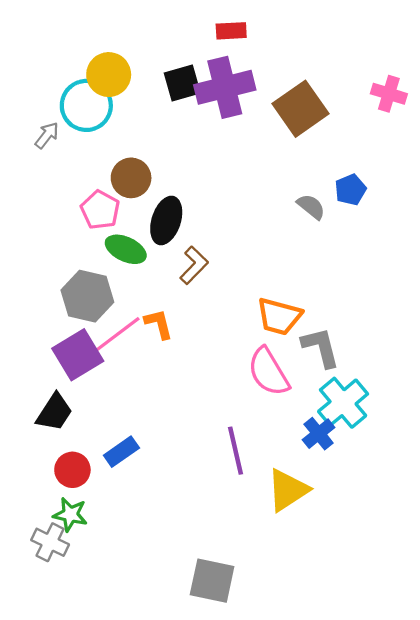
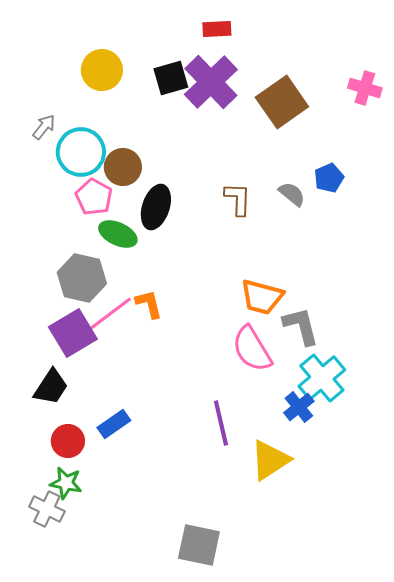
purple cross: (225, 87) -> (211, 82), turned -30
cyan circle: (86, 105) -> (81, 152), moved
brown L-shape: (194, 265) -> (238, 199), moved, turned -42

